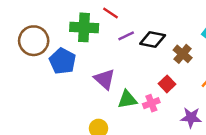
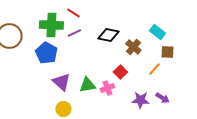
purple line: (126, 36) -> (74, 33), moved
blue pentagon: (62, 61) -> (46, 53), moved
purple triangle: (105, 79) -> (61, 82), moved

